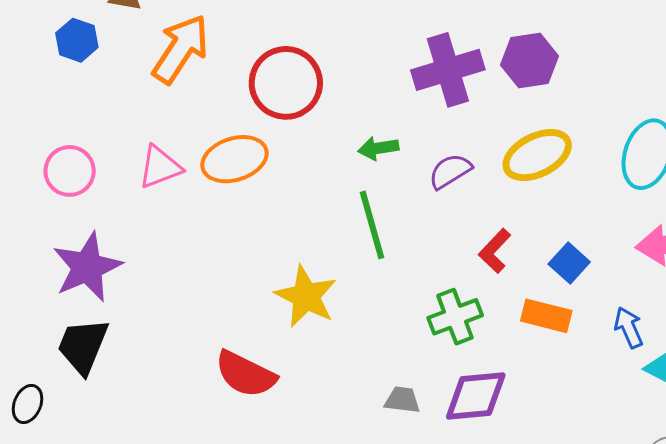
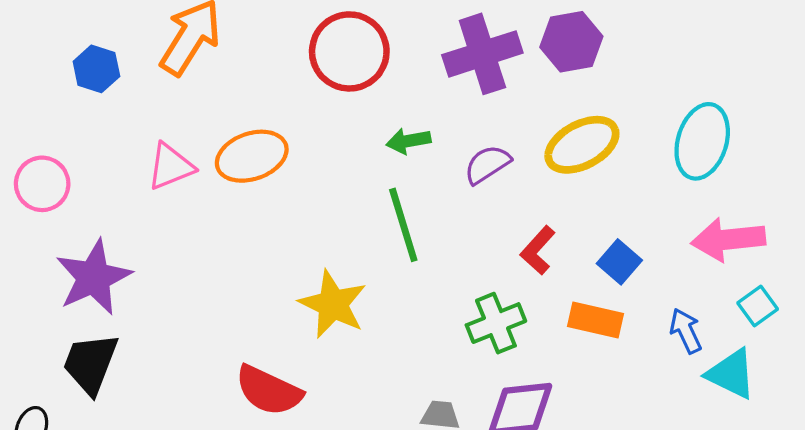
blue hexagon: (77, 40) -> (96, 69), moved
red circle: (286, 83) -> (349, 51), moved
pink circle: (70, 171) -> (42, 184), moved

